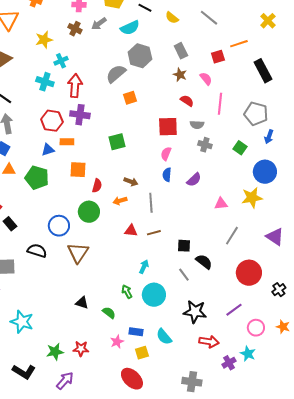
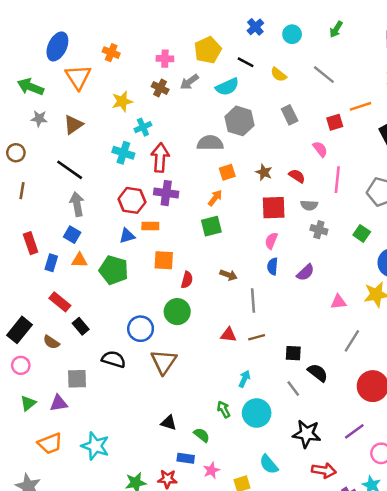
gray semicircle: (116, 74) -> (210, 143), turned 40
brown star: (180, 75) -> (264, 172), moved
orange arrow: (120, 201) -> (215, 198), moved, turned 144
blue rectangle: (136, 332) -> (186, 458), moved

